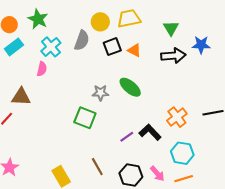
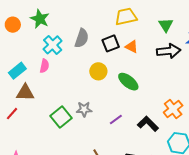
yellow circle: (100, 22) -> (98, 71), moved
cyan rectangle: (14, 47) -> (17, 71), moved
gray star: (100, 93) -> (84, 109), moved
green square: (85, 118) -> (61, 117), moved, turned 30
purple line: (127, 137) -> (116, 119), moved

